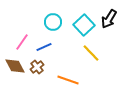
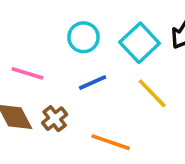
pink line: (22, 42) -> (27, 73), turned 72
blue line: (44, 47) -> (93, 83), moved

